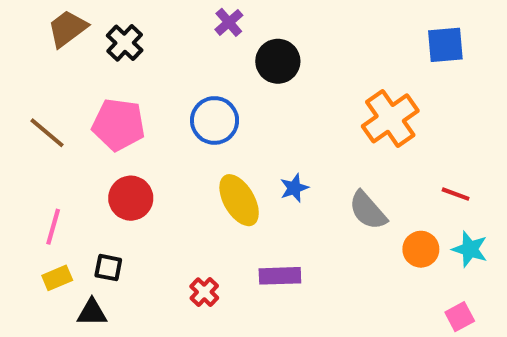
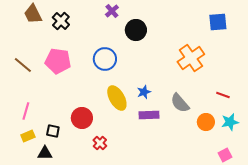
brown trapezoid: (67, 29) -> (33, 14), turned -80
red circle: (131, 198) -> (82, 118), moved
cyan star: (470, 249) -> (230, 122), turned -30
purple rectangle: (280, 276) -> (149, 115), moved

